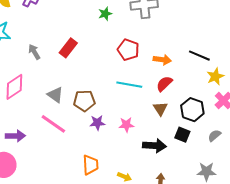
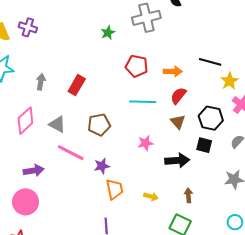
red rectangle: (68, 48) -> (77, 85), moved
gray arrow: (34, 52) -> (41, 82), turned 49
gray triangle: (55, 95) -> (57, 124), moved
purple star: (97, 123) -> (102, 166), moved

